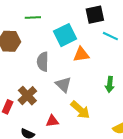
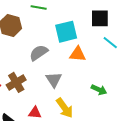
gray semicircle: (43, 62) -> (39, 53), turned 42
green arrow: (110, 84) -> (99, 90), turned -84

